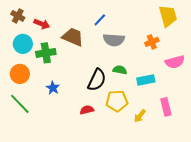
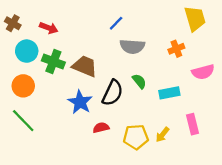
brown cross: (18, 16) -> (13, 23), moved
brown trapezoid: (73, 37) -> (85, 66), moved
green cross: (46, 53) -> (53, 61), turned 30
green semicircle: (120, 70) -> (139, 81), turned 40
blue star: (53, 88) -> (80, 102), moved, size x1.5
yellow pentagon: (117, 101) -> (136, 137), moved

